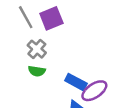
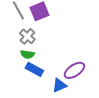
blue rectangle: (76, 82) -> (34, 69), moved

